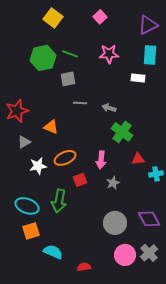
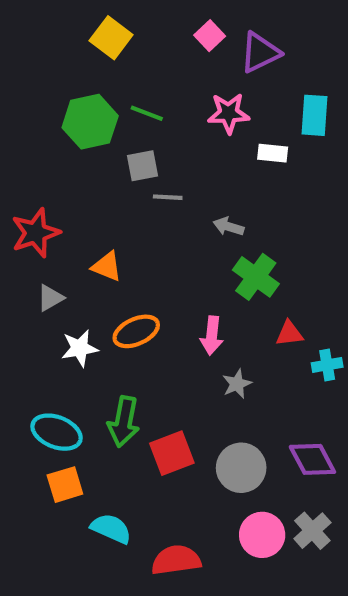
purple triangle: (148, 25) -> (260, 52), moved
white rectangle: (138, 78) -> (273, 153), moved
gray line: (80, 103) -> (168, 197), moved
red square: (80, 180) -> (172, 453), moved, size x1.5
red semicircle: (84, 267) -> (176, 560), size x1.6

